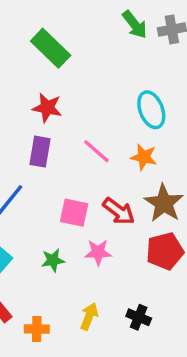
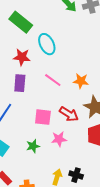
cyan ellipse: (151, 110) -> (47, 44), moved
black cross: (139, 317) -> (76, 175), moved

